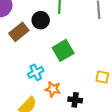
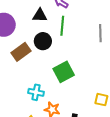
cyan cross: (36, 72) -> (36, 92), turned 35

